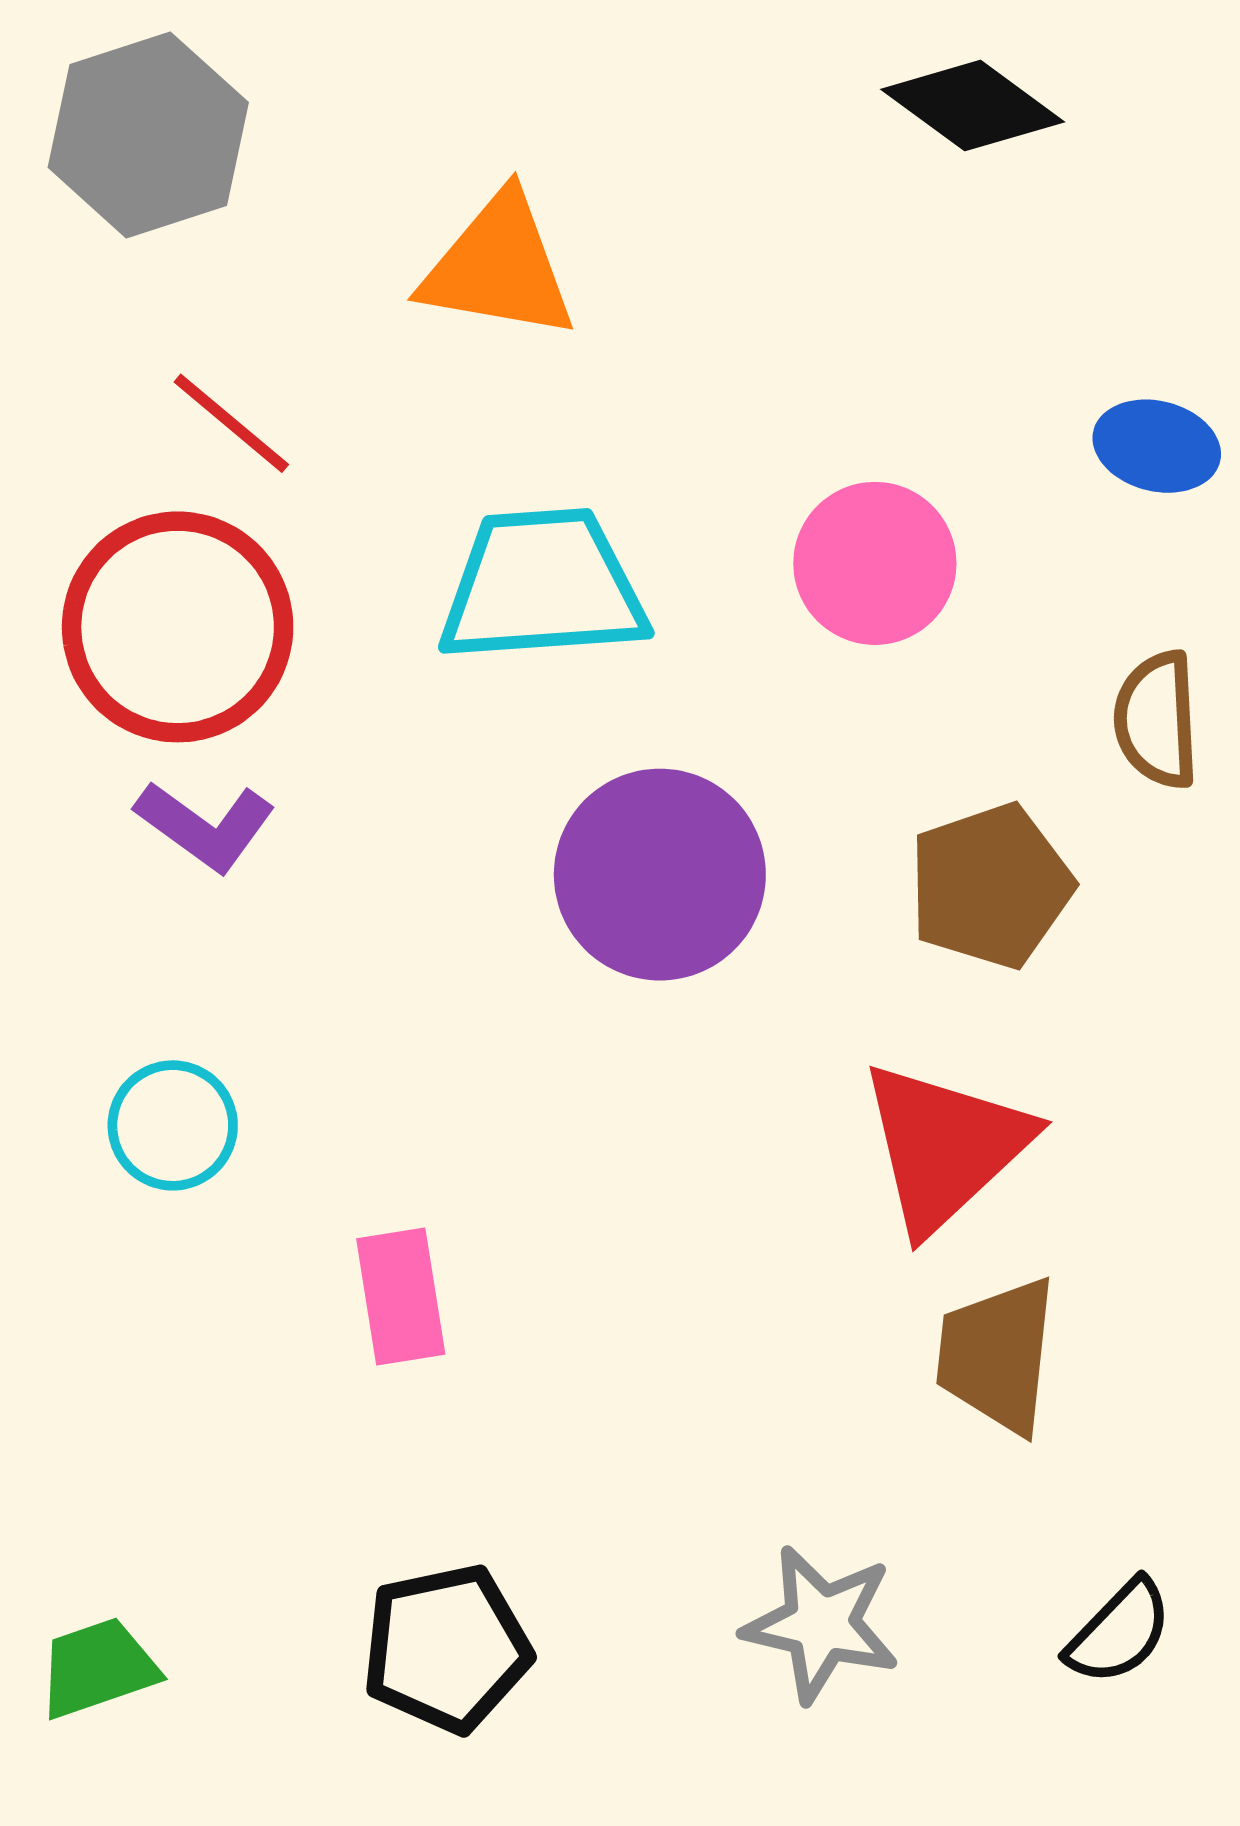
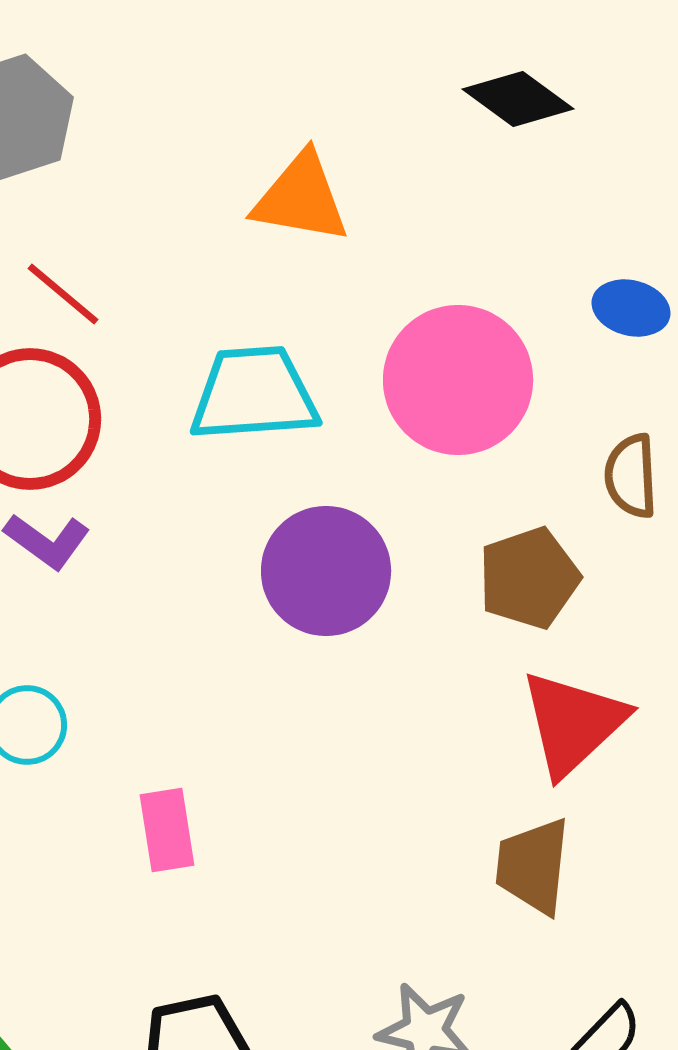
orange triangle: (499, 267) -> (301, 198), moved
pink circle: (875, 563) -> (458, 380), size x1.5
red triangle: (945, 1147) -> (573, 723), moved

